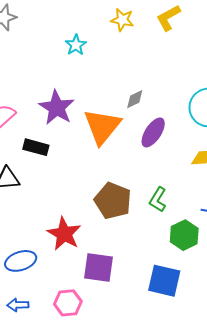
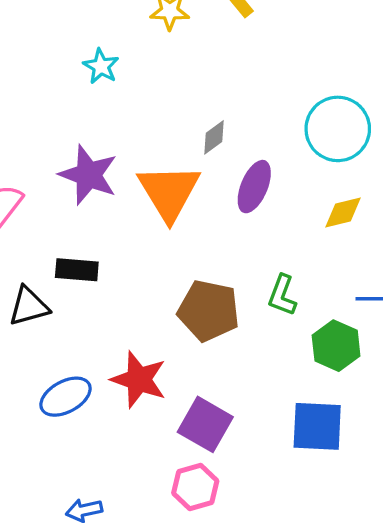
black rectangle: (36, 147) -> (77, 270), moved
blue ellipse: (21, 261) -> (66, 397), moved
purple square: (99, 267) -> (205, 424), turned 32
pink hexagon: (68, 303) -> (195, 487), moved

